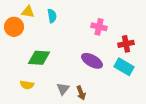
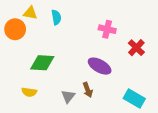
red cross: (126, 44) -> (136, 48), turned -35
cyan rectangle: (124, 67) -> (134, 99), moved
brown arrow: (81, 93) -> (88, 90), moved

